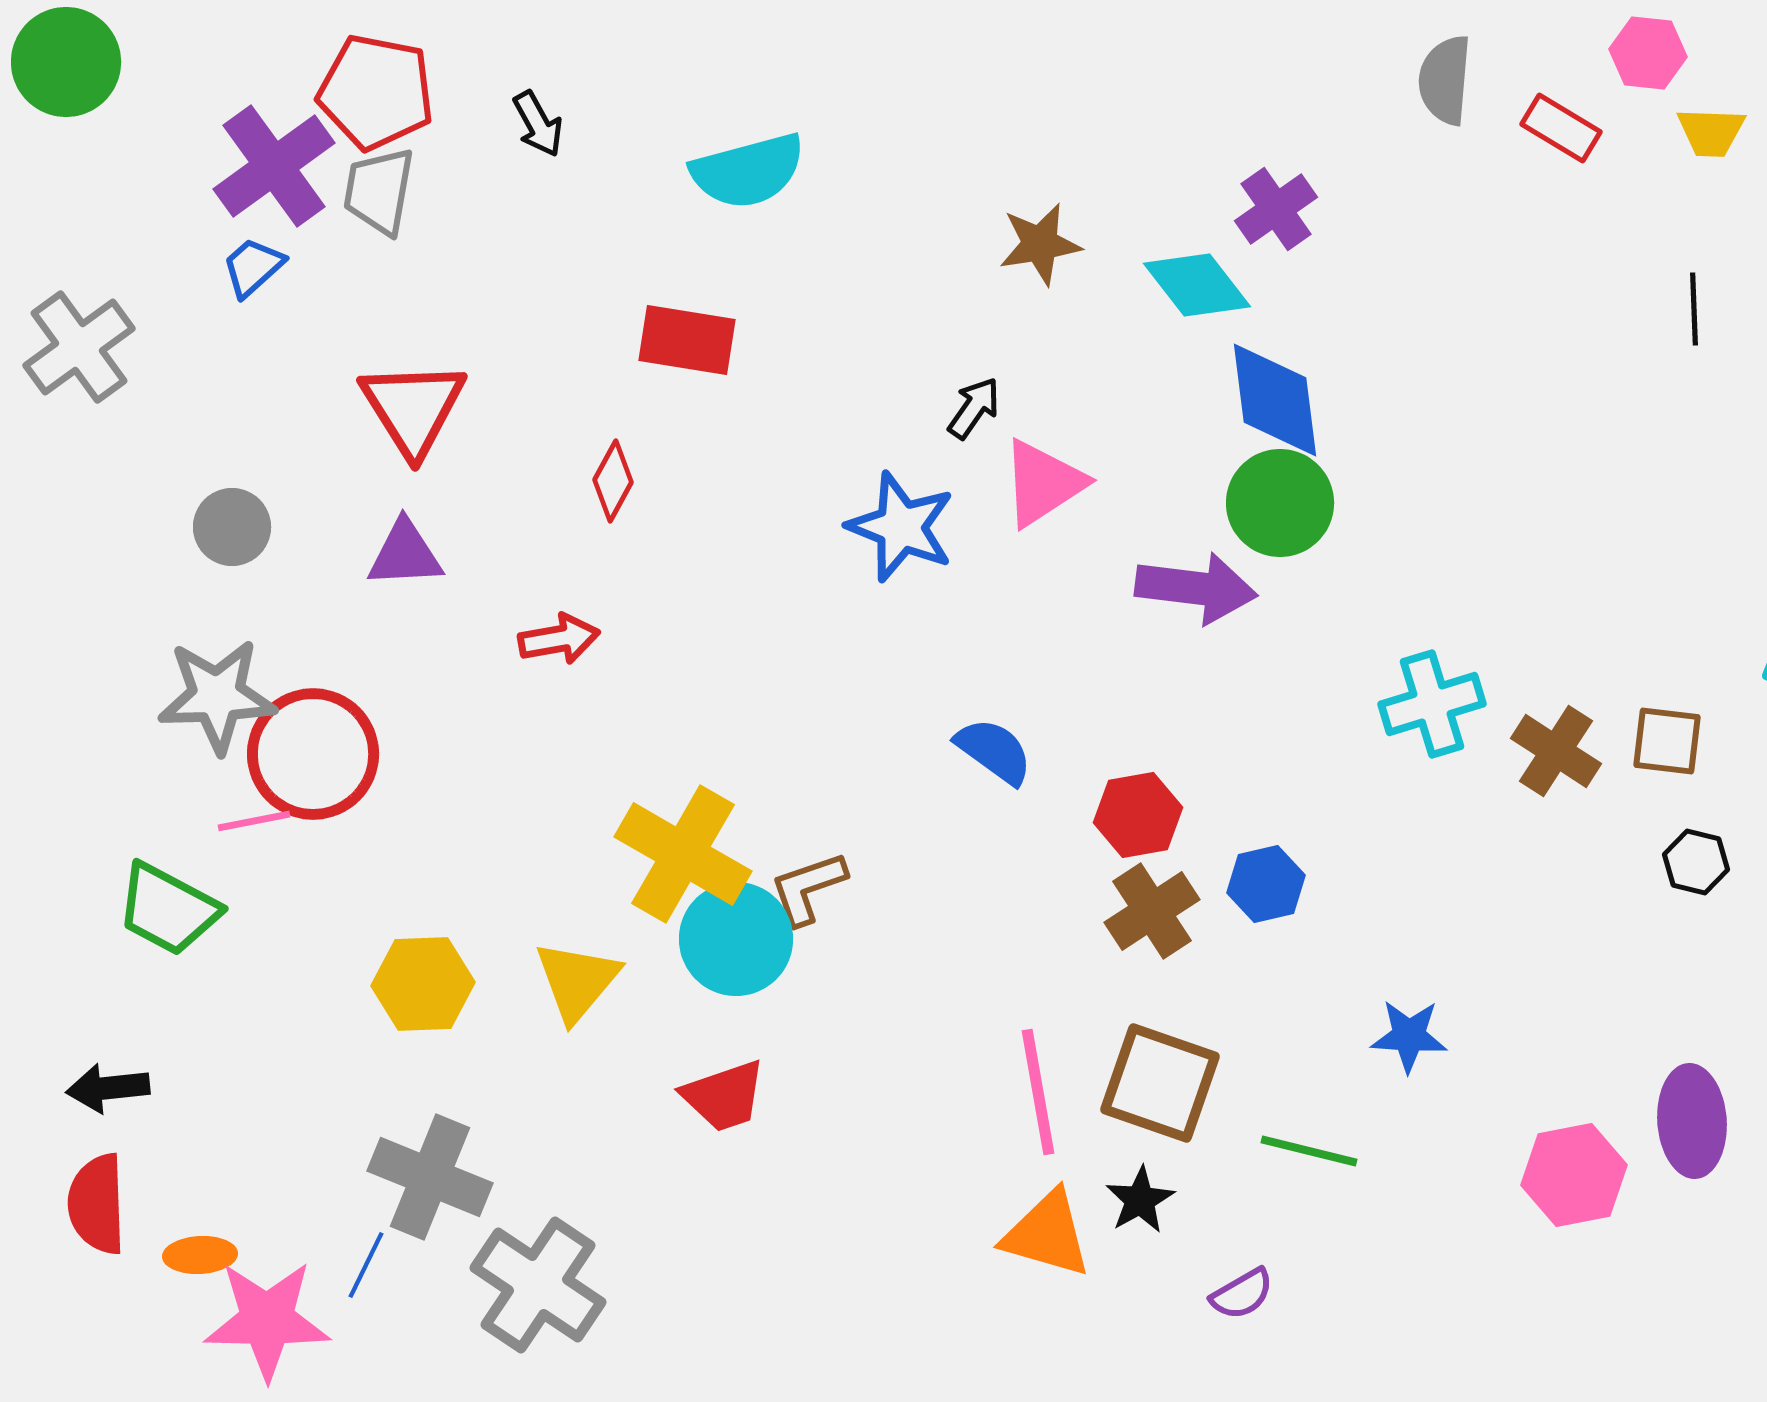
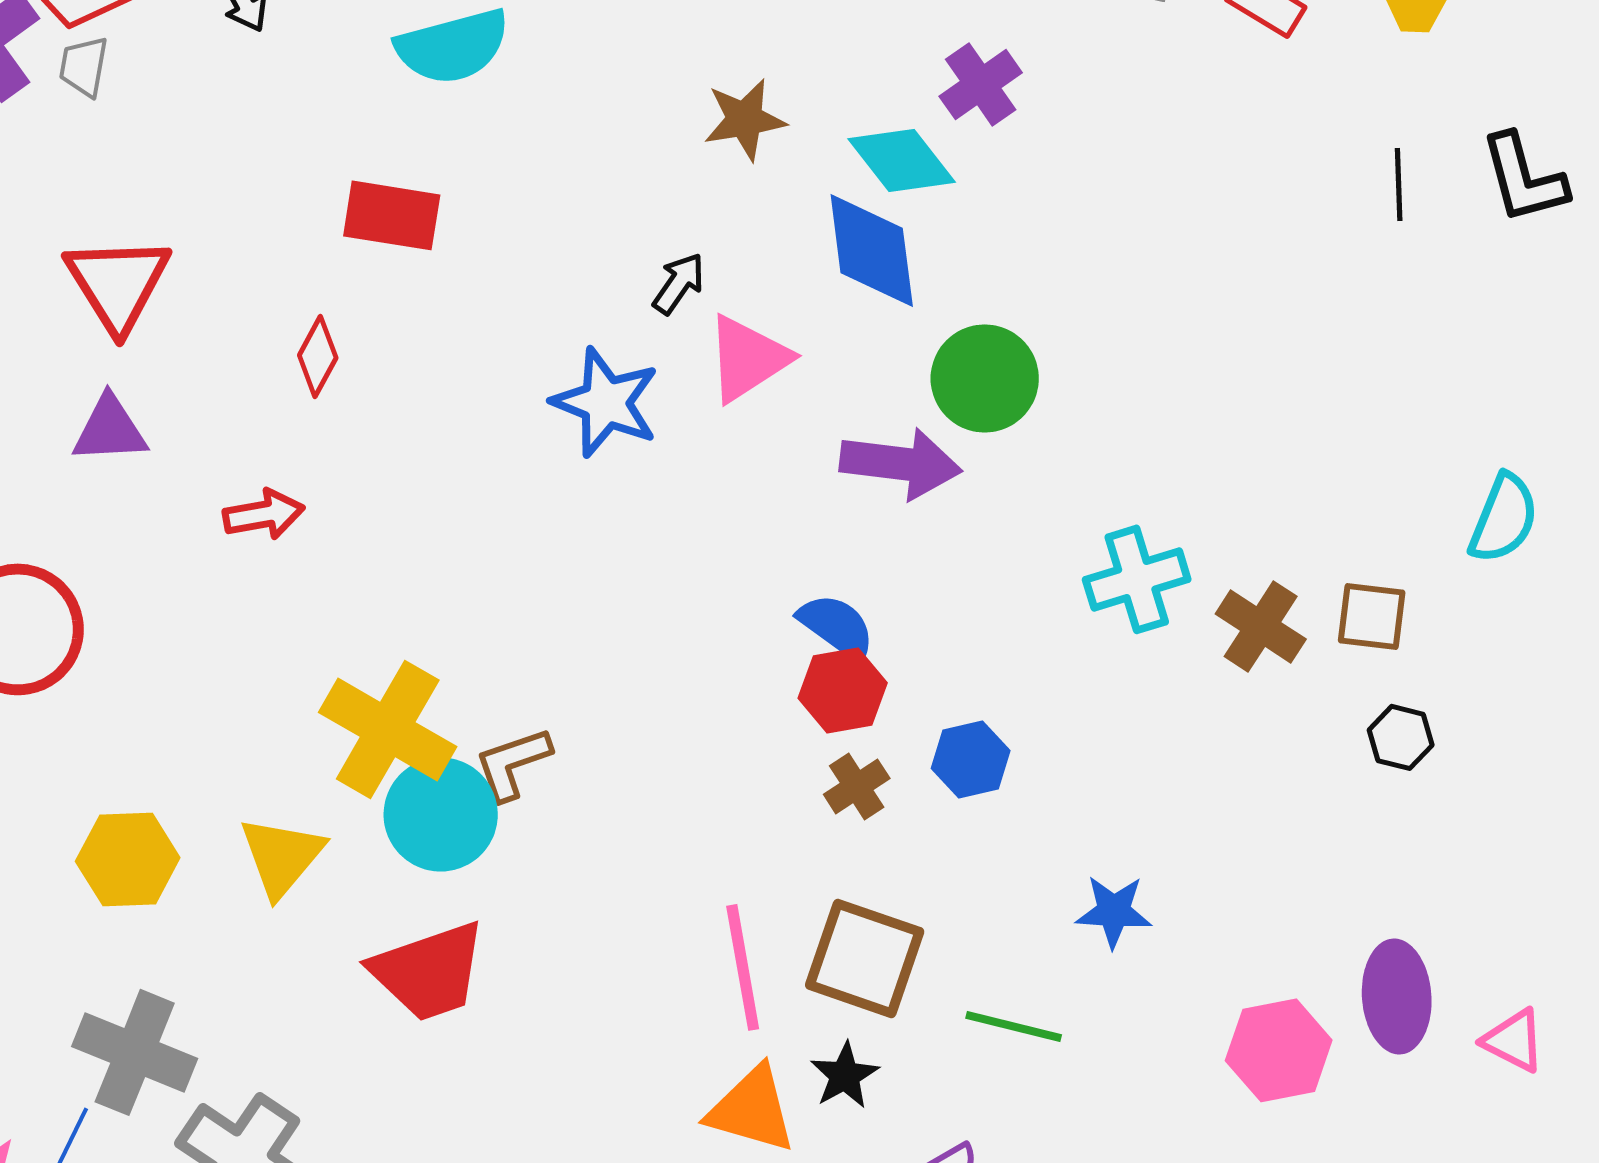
gray trapezoid: (379, 191) -> (84, 66), size x0.7
blue diamond: (1275, 400) -> (872, 250), moved
blue semicircle: (994, 751) -> (837, 626), moved
brown cross: (1152, 911) -> (857, 786), size x0.7
red trapezoid: (724, 1096) -> (429, 971), size x1.4

